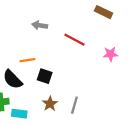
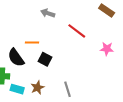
brown star: (50, 104) -> (37, 88), moved
gray line: (74, 105) -> (67, 89), turned -42

